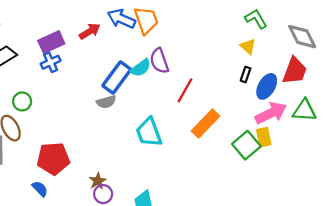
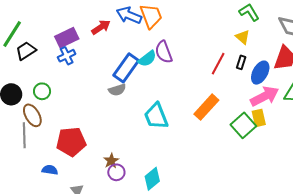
red line: (185, 90) -> (218, 64), moved
blue semicircle: (40, 189) -> (50, 170), moved, turned -35

